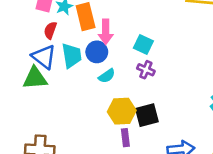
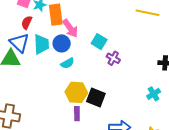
pink arrow: (106, 32) -> (70, 28), turned -42
purple cross: (146, 70) -> (113, 58), moved
black square: (147, 115) -> (96, 98), turned 30

